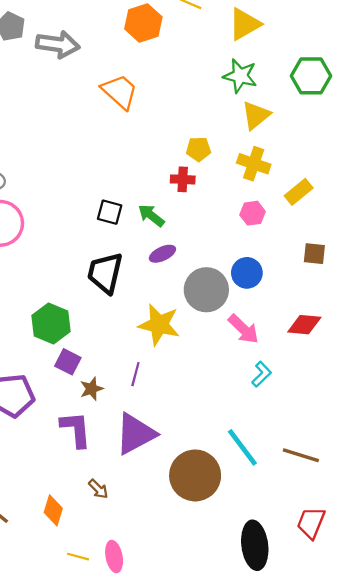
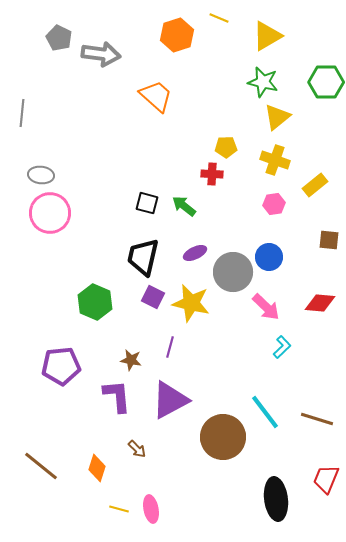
purple ellipse: (162, 254) -> (195, 253), moved
purple square: (68, 362) -> (153, 297), moved
brown star: (92, 389) -> (131, 360), turned 30

